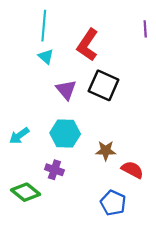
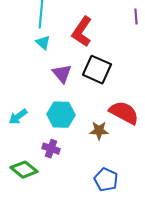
red semicircle: (132, 170) -> (124, 113), moved, size x1.4

